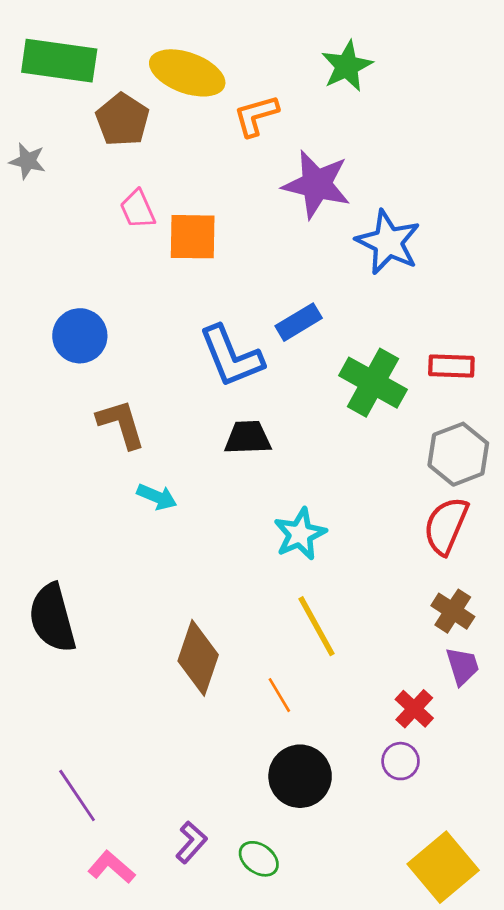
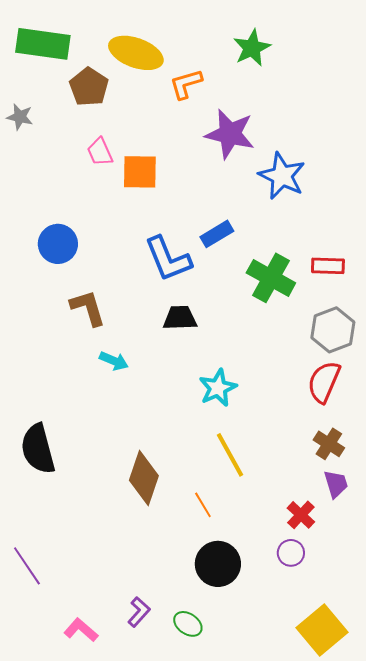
purple line: (77, 795) -> (27, 566), moved

